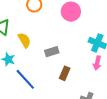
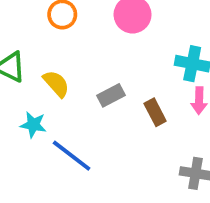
brown rectangle: (65, 73) -> (155, 112), moved, turned -40

